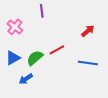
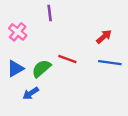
red line: (57, 50) -> (67, 59), turned 49
blue line: (88, 63) -> (110, 63), moved

